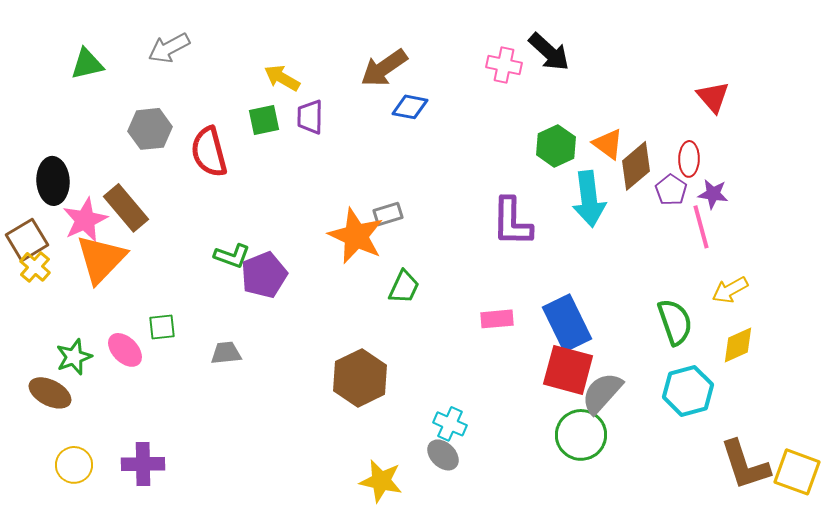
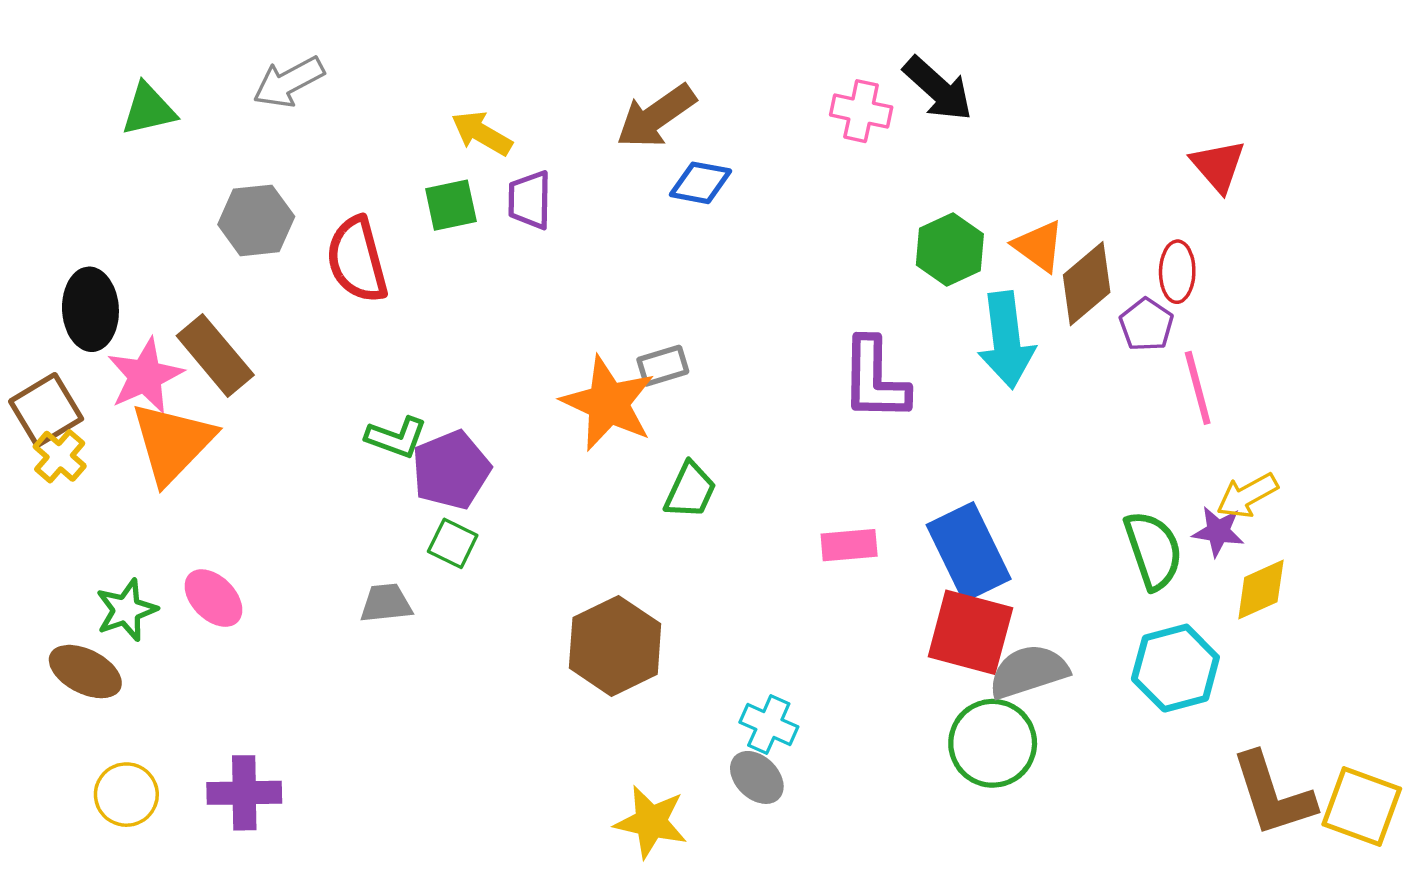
purple star: (713, 194) -> (1218, 531), moved
green square: (162, 327) -> (453, 543), moved, turned 32
gray semicircle: (602, 393) -> (1029, 672), turned 30

